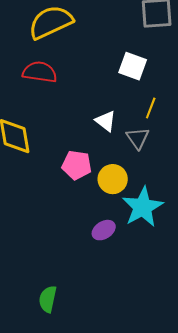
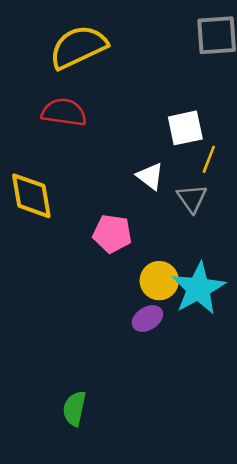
white square: (133, 66) -> (185, 128), moved, turned -32
yellow circle: (113, 179) -> (159, 281), moved

